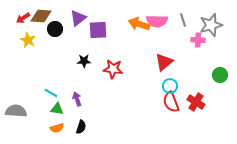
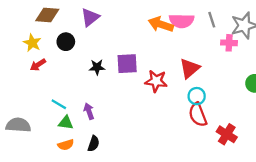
red arrow: (23, 18) -> (38, 65), moved
black circle: (55, 29) -> (66, 42), moved
purple square: (98, 30) -> (127, 64), moved
red star: (113, 69) -> (156, 81), moved
red cross: (196, 102) -> (227, 134), moved

